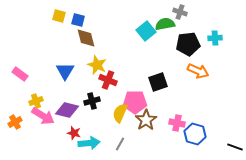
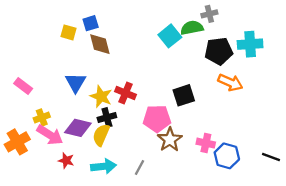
gray cross: (180, 12) -> (209, 14), turned -32
yellow square: (59, 16) -> (68, 32), moved
blue square: (78, 20) -> (91, 23), turned -32
cyan cross: (215, 38) -> (250, 44), size x1.5
yellow star: (97, 65) -> (101, 96), moved
yellow semicircle: (120, 113) -> (101, 135), moved
orange cross: (15, 122) -> (17, 142), size x1.5
red star: (74, 133) -> (66, 161), moved
black line: (235, 147) -> (271, 157), moved

